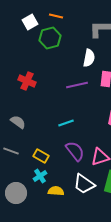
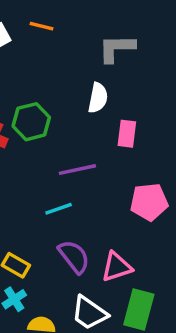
green hexagon: (50, 38) -> (31, 122), moved
purple line: (77, 85) -> (77, 170), moved

